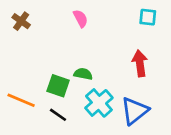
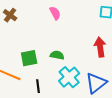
green square: (58, 86) -> (29, 58), moved, turned -30
black line: (58, 115) -> (38, 86), turned 48

